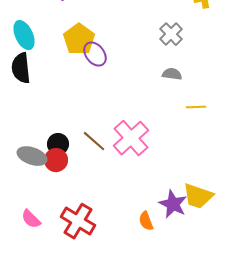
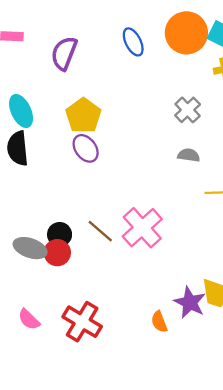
purple ellipse: (95, 54) -> (86, 148), moved

